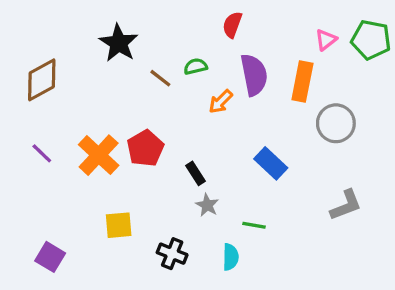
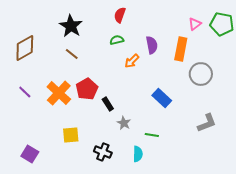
red semicircle: (232, 25) -> (120, 15), moved
purple semicircle: (254, 75) -> (152, 45), size x0.7
brown line: (160, 78) -> (72, 54), moved
black rectangle: (196, 173) -> (108, 104), moved

